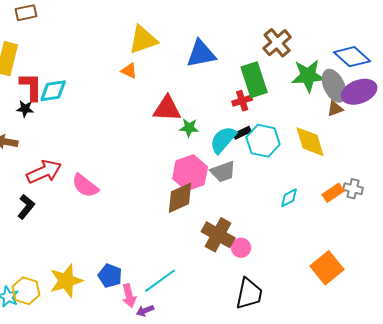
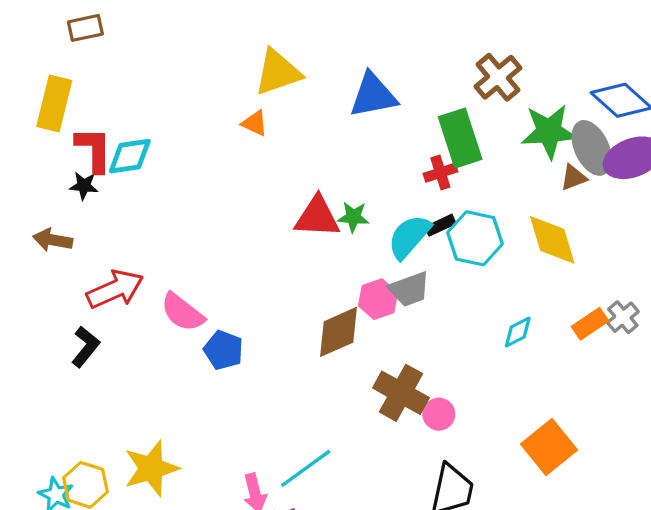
red triangle: (167, 109) -> (317, 217), moved
brown triangle: (335, 109) -> (574, 177), moved
pink hexagon: (190, 173) -> (378, 299), moved, size x0.7
gray cross: (353, 189) -> (623, 317), turned 36
orange square: (327, 268) -> (549, 447), moved
blue pentagon: (110, 276) -> (224, 350), moved

